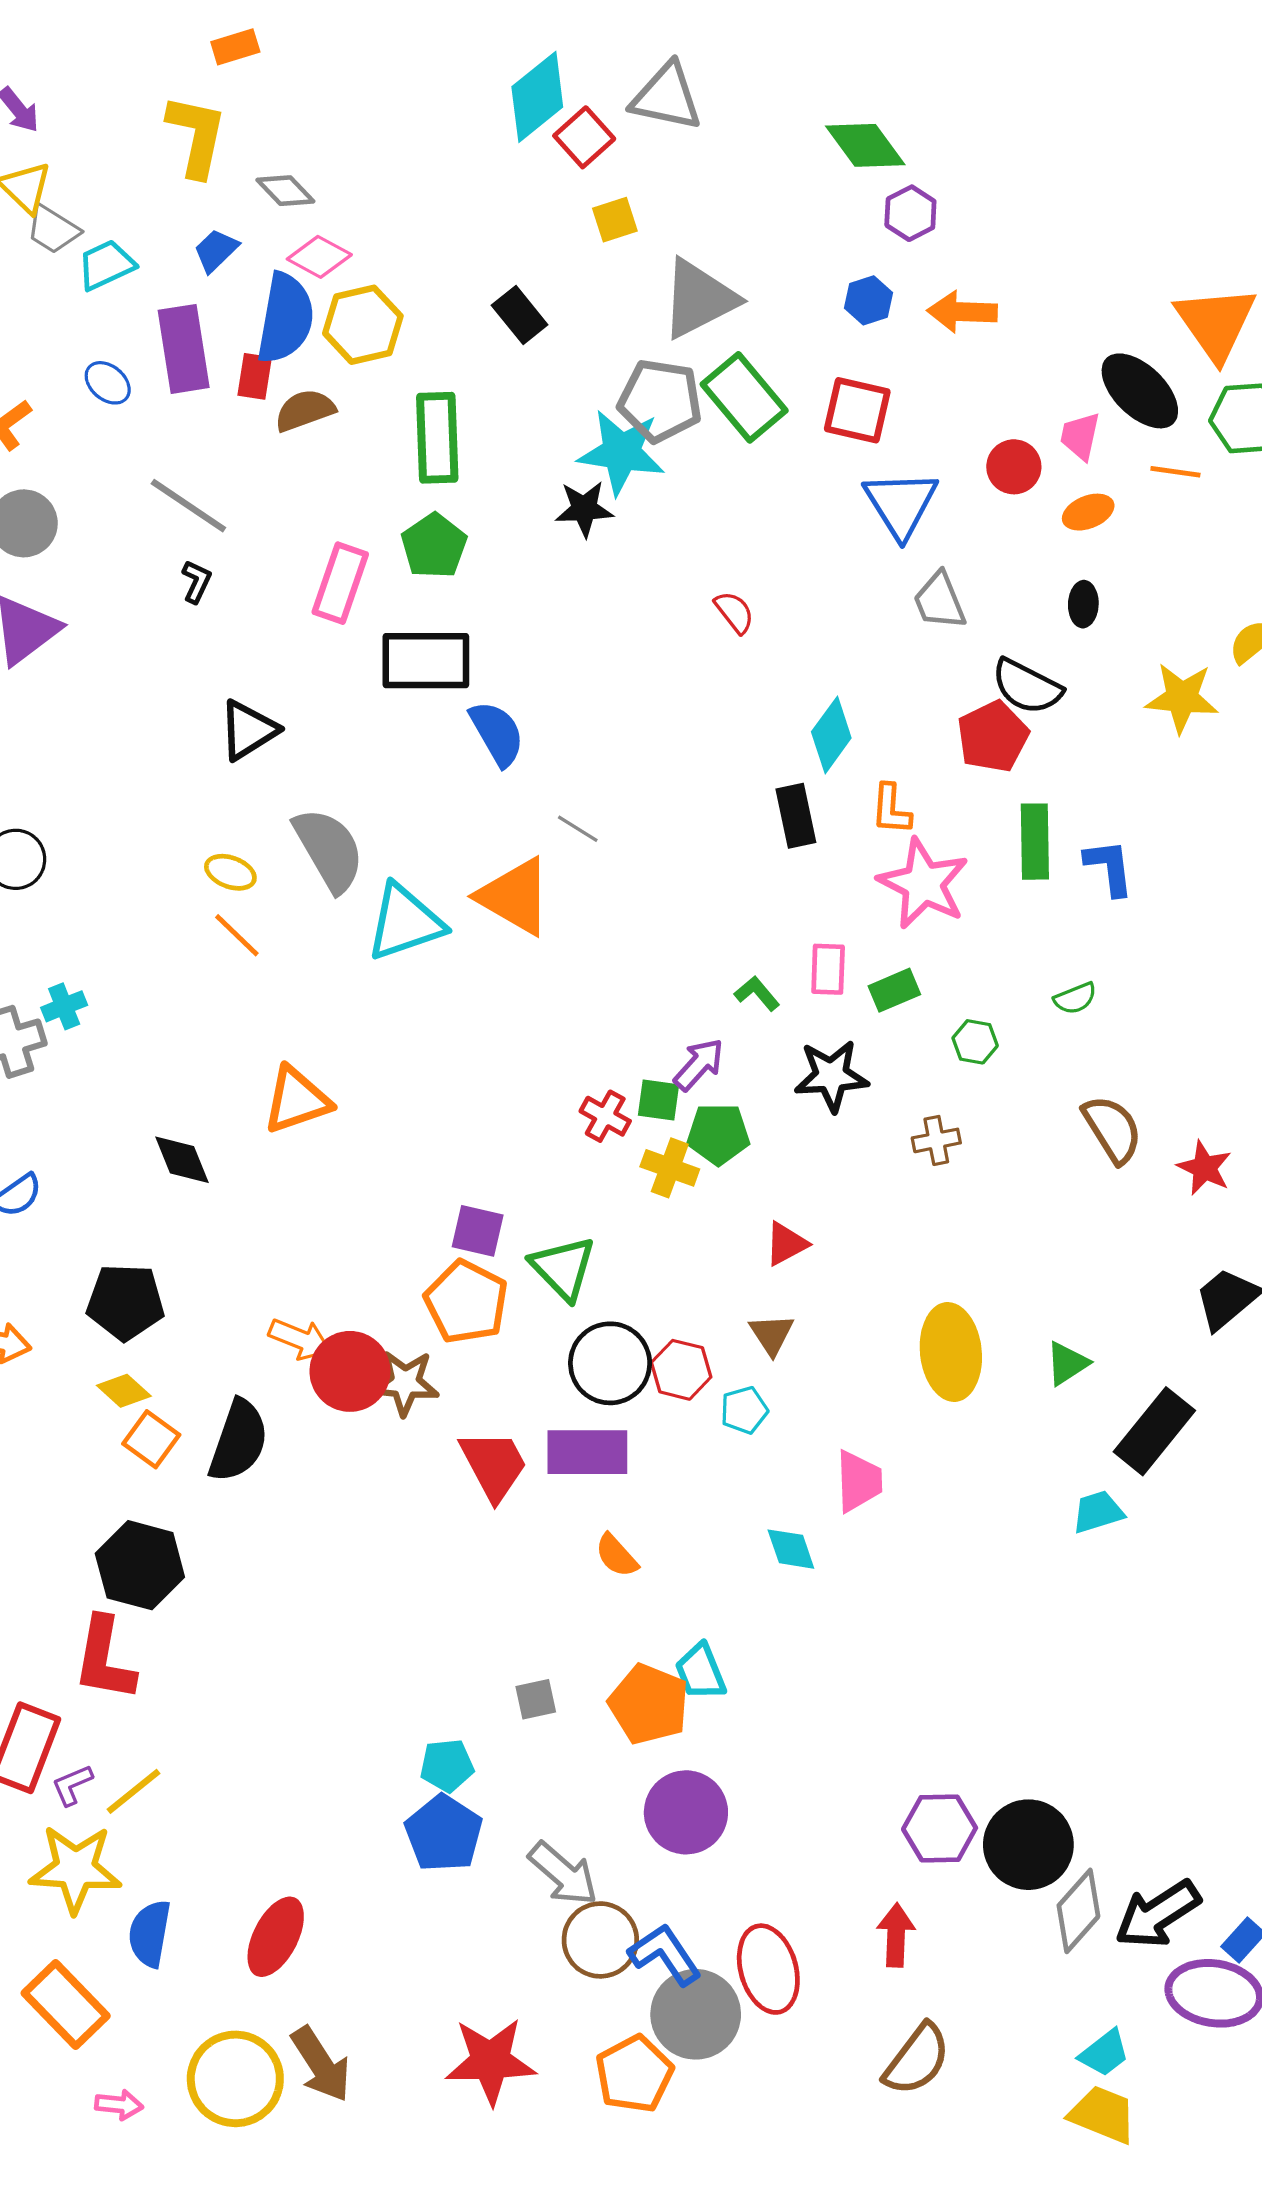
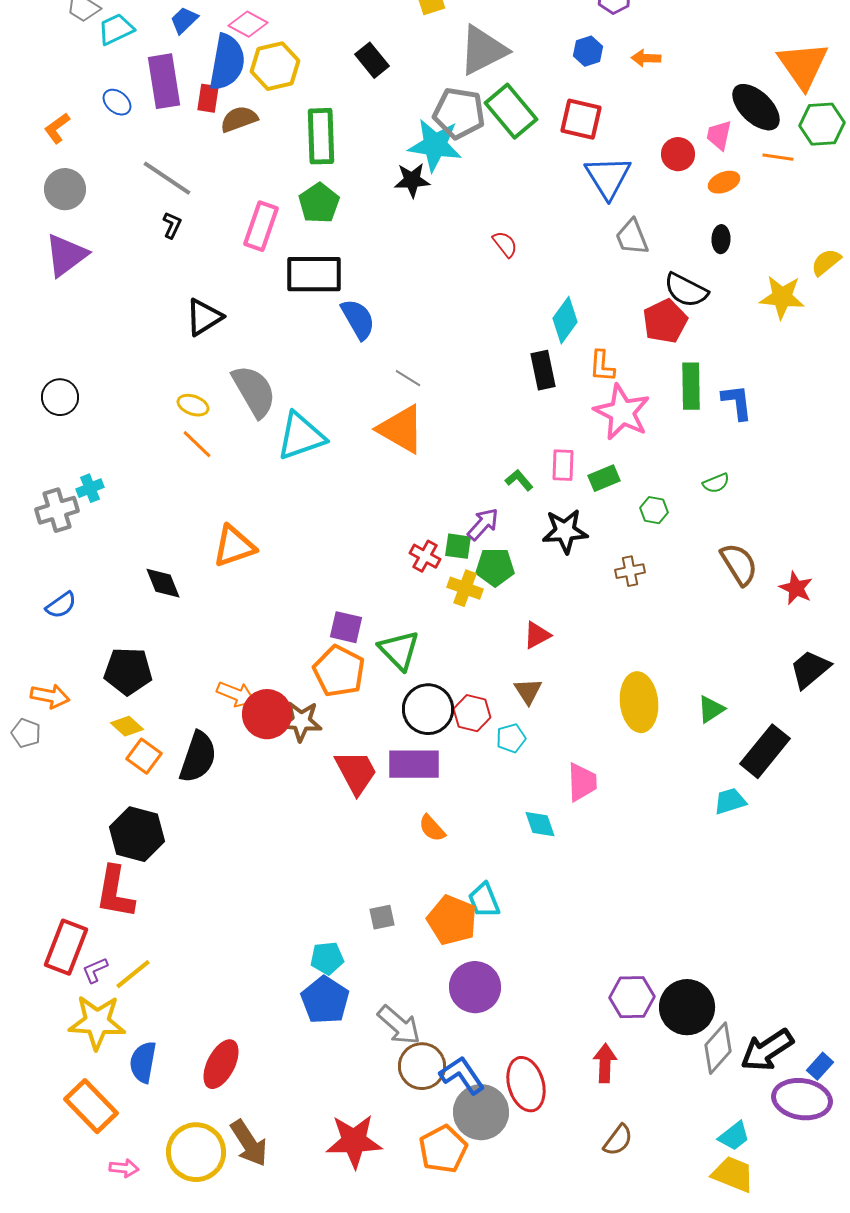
orange arrow: (962, 312) -> (646, 58), size x0.7
orange triangle: (515, 896) -> (401, 429), moved
brown semicircle: (917, 2060) -> (618, 1140), size x0.7

